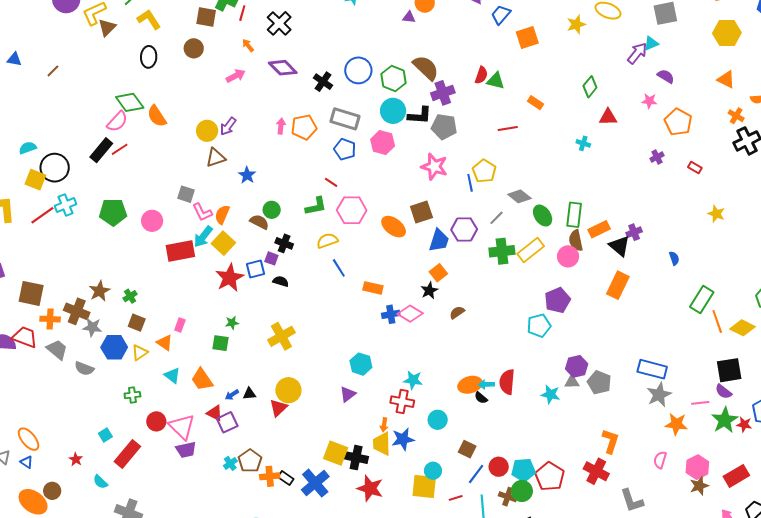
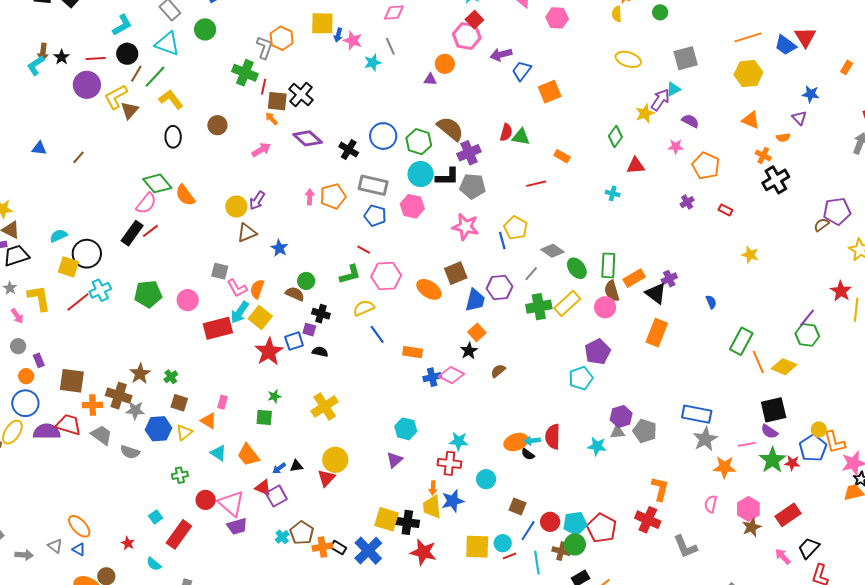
brown square: (206, 17) -> (277, 101), moved
yellow star: (576, 24) -> (645, 113), moved
cyan circle: (433, 471) -> (503, 543), moved

